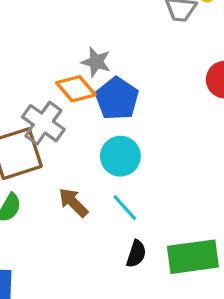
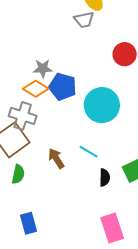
cyan circle: (120, 156) -> (102, 105), moved, size x1.4
brown arrow: (73, 202) -> (56, 158), turned 30

